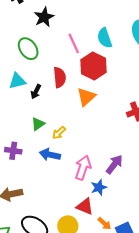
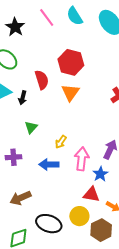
cyan semicircle: (105, 38) -> (75, 16), moved
pink line: (74, 43) -> (47, 17), moved
yellow arrow: (59, 133) -> (61, 142), moved
blue arrow: (50, 155) -> (49, 165), moved

